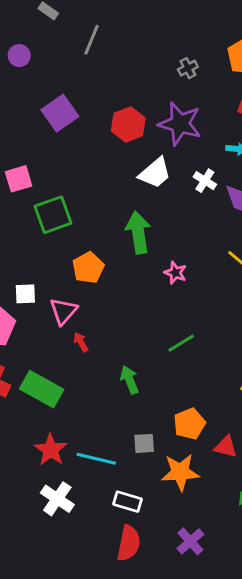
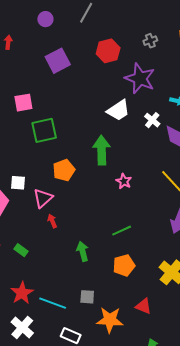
purple circle: (19, 56) -> (45, 19), moved
red hexagon: (128, 124) -> (108, 51), moved
green rectangle: (42, 389) -> (21, 250), size x0.5
orange pentagon: (189, 424) -> (124, 265), moved

